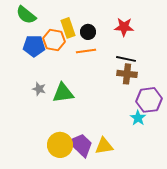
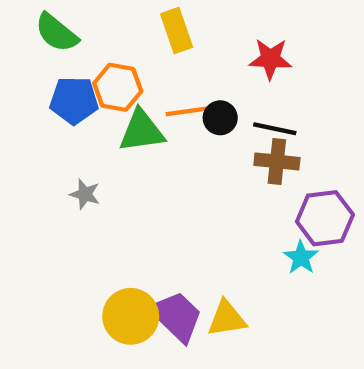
yellow rectangle: (68, 28) -> (177, 31), moved
black circle: (88, 32) -> (220, 118), moved
green triangle: (63, 93) -> (142, 131), moved

